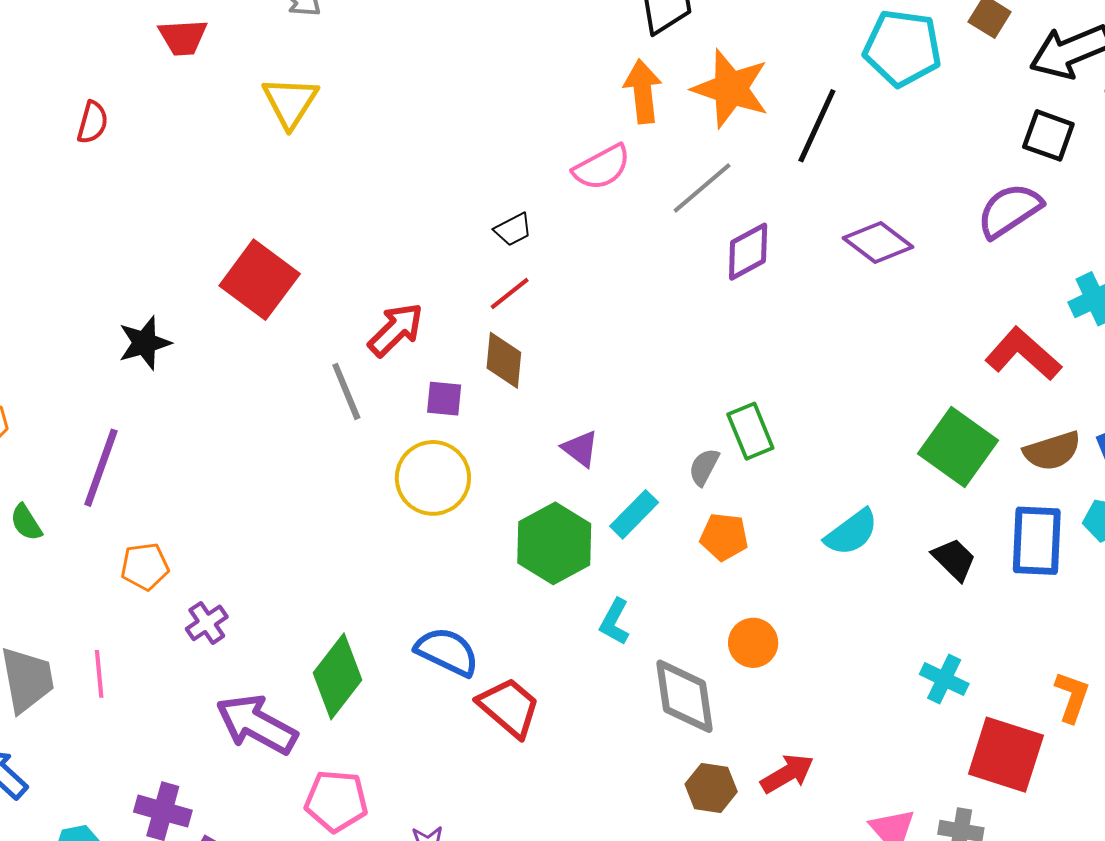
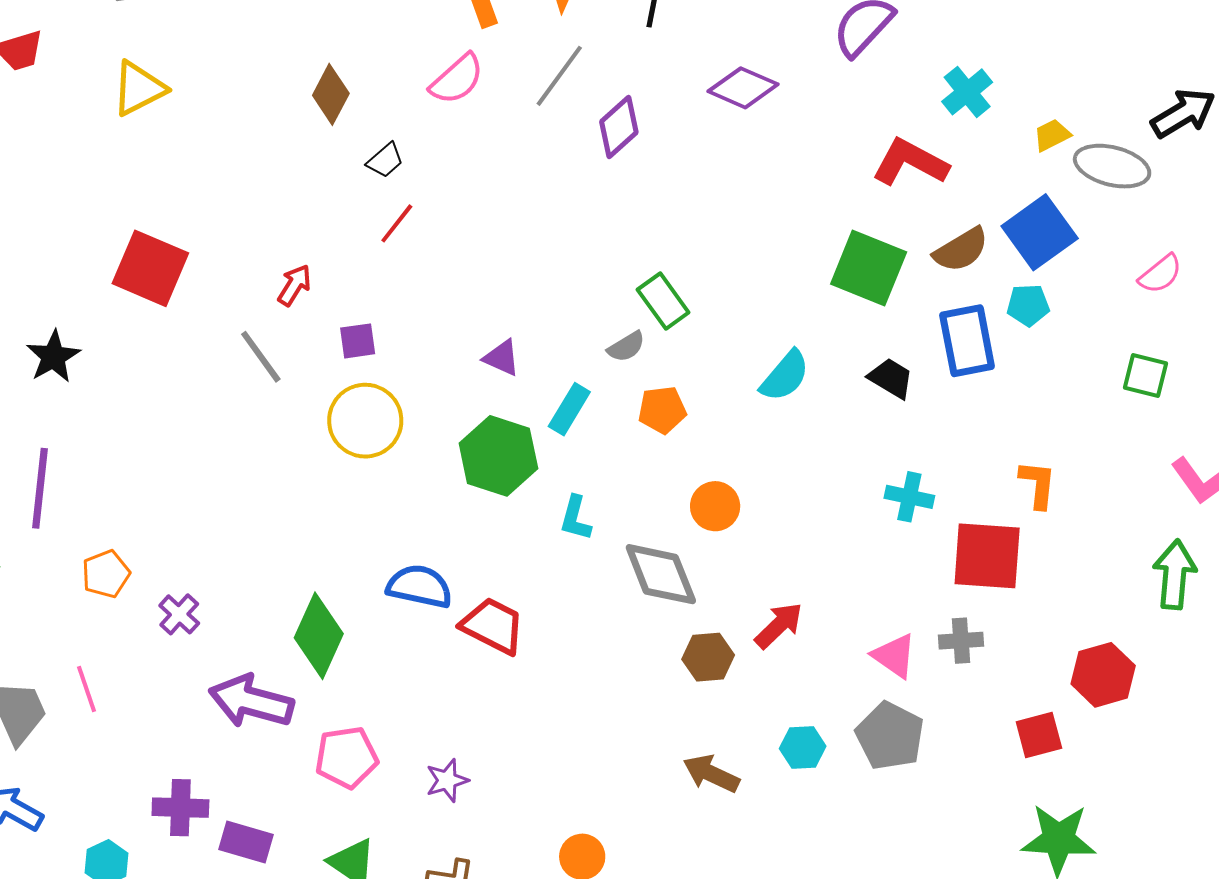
yellow triangle: (290, 102) -> (139, 88), turned 44
red arrow: (396, 330) -> (294, 285), size x0.7
brown diamond: (504, 360) -> (331, 94), moved, turned 36
gray semicircle: (704, 467) -> (626, 347), turned -135

